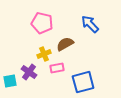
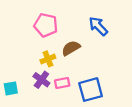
pink rectangle: (57, 68) -> (62, 83), moved
purple cross: (29, 72) -> (41, 80), moved

